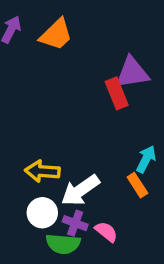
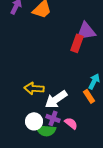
red rectangle: (117, 93) -> (77, 43), turned 42
white circle: (42, 213) -> (34, 121), moved

